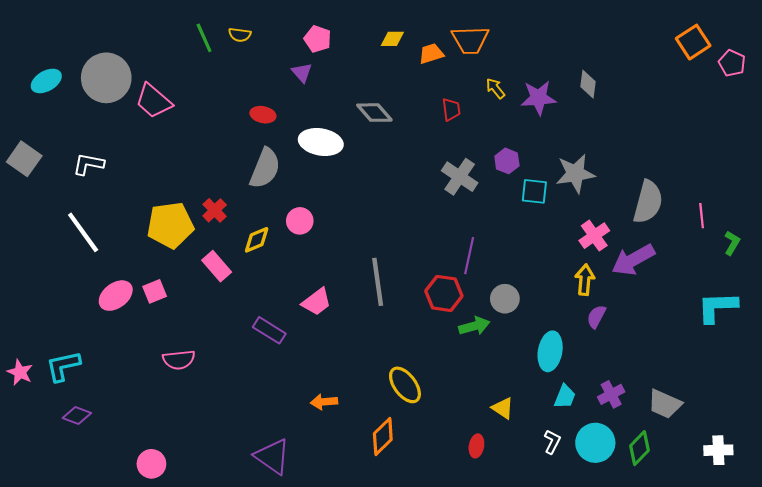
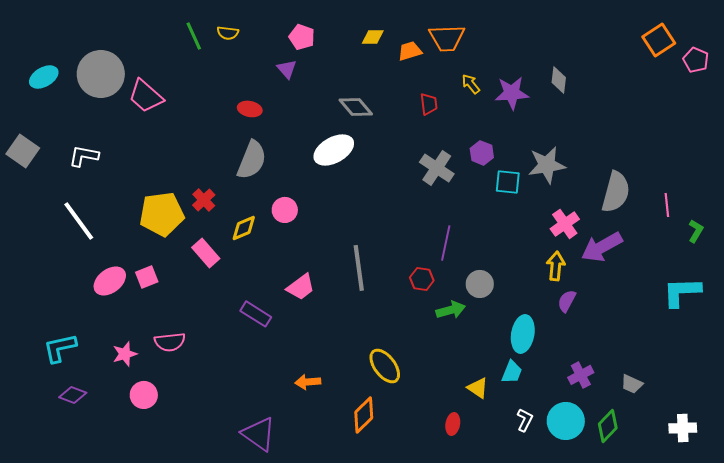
white ellipse: (321, 142) -> (334, 150), moved, turned -39
red hexagon: (444, 293) -> (422, 279), size x0.7
pink star: (20, 372) -> (125, 354), moved, turned 30
cyan trapezoid: (565, 397) -> (512, 372), moved
gray trapezoid: (665, 404) -> (632, 384), size x0.7
pink circle: (151, 464) -> (144, 395), moved

